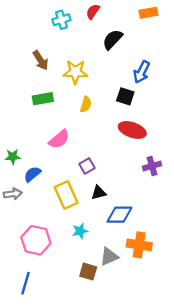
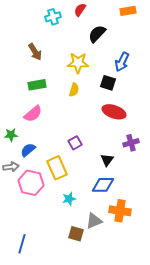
yellow star: (75, 72) -> (78, 63), moved
pink semicircle: (59, 139) -> (33, 114), moved
black triangle: (99, 193) -> (107, 160), moved, turned -40
pink hexagon: (36, 240) -> (31, 183), moved

